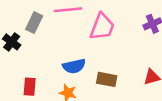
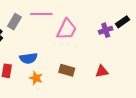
blue semicircle: (74, 66) -> (28, 58), moved

